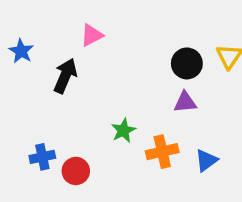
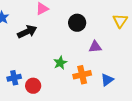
black circle: (187, 63) -> (77, 23), moved
black arrow: (65, 76) -> (27, 32), turned 42

